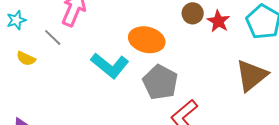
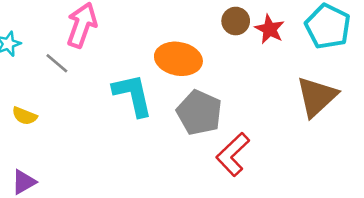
yellow semicircle: (26, 59) -> (25, 116), moved
cyan L-shape: (110, 65) -> (133, 95), turned -138

